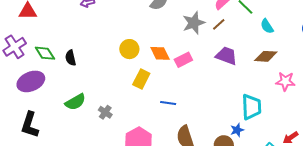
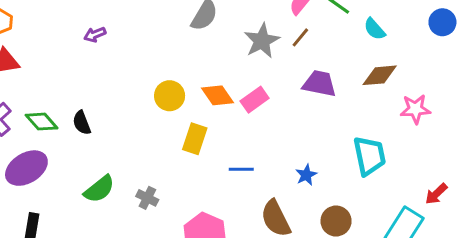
blue star: (237, 130) -> (306, 175), moved

